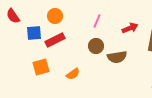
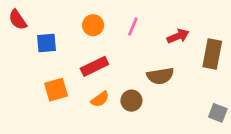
orange circle: (55, 16) -> (93, 25), moved
red rectangle: (55, 40) -> (94, 66), moved
brown circle: (96, 46) -> (131, 101), moved

